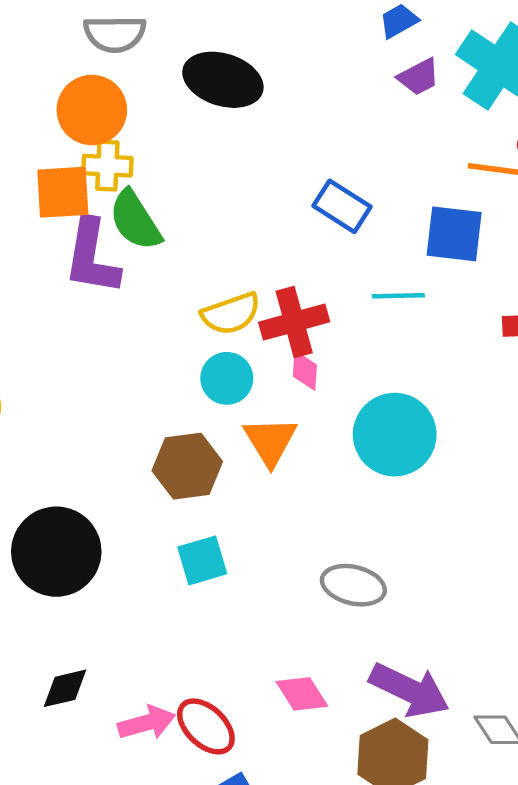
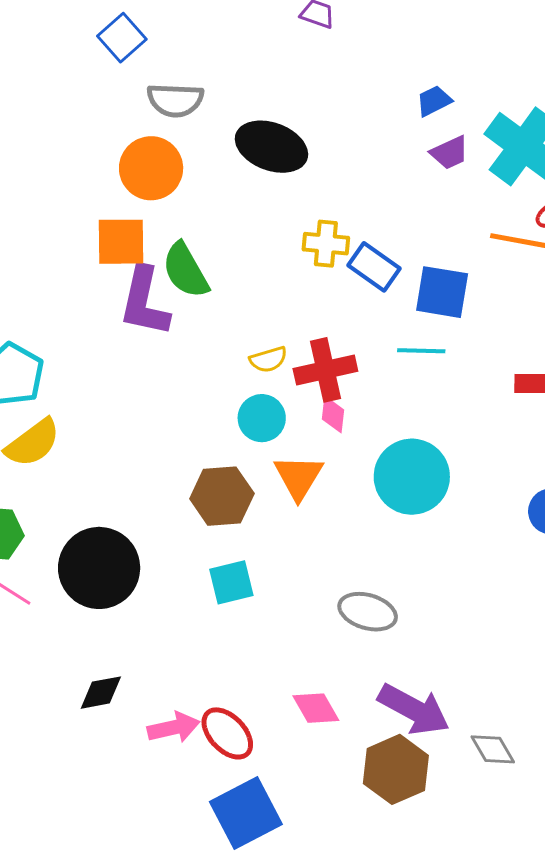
yellow cross: (107, 166) -> (326, 244), moved
blue square: (454, 234) -> (442, 292), moved
yellow semicircle: (231, 314) -> (268, 359), size x0.7

